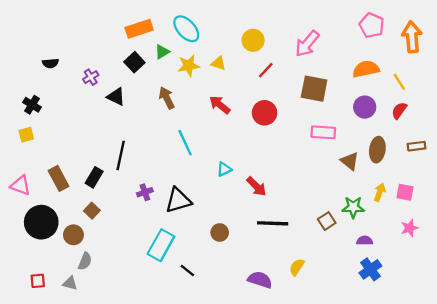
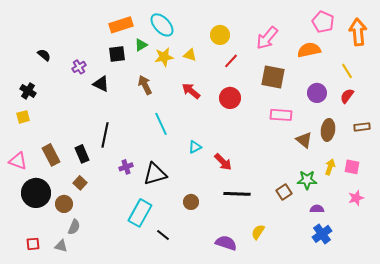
black square: (134, 62) -> (117, 54), turned 36
black semicircle: (50, 63) -> (44, 55), turned -136
orange semicircle: (366, 69) -> (309, 50), moved
black rectangle: (94, 177) -> (82, 154), turned -54

